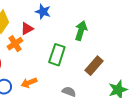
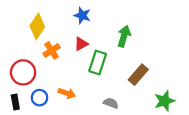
red triangle: (27, 29) -> (81, 44), moved
orange arrow: (29, 83) -> (67, 93), turned -140

